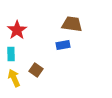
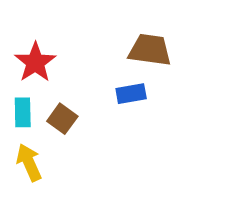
brown square: (36, 70) -> (62, 119), moved

